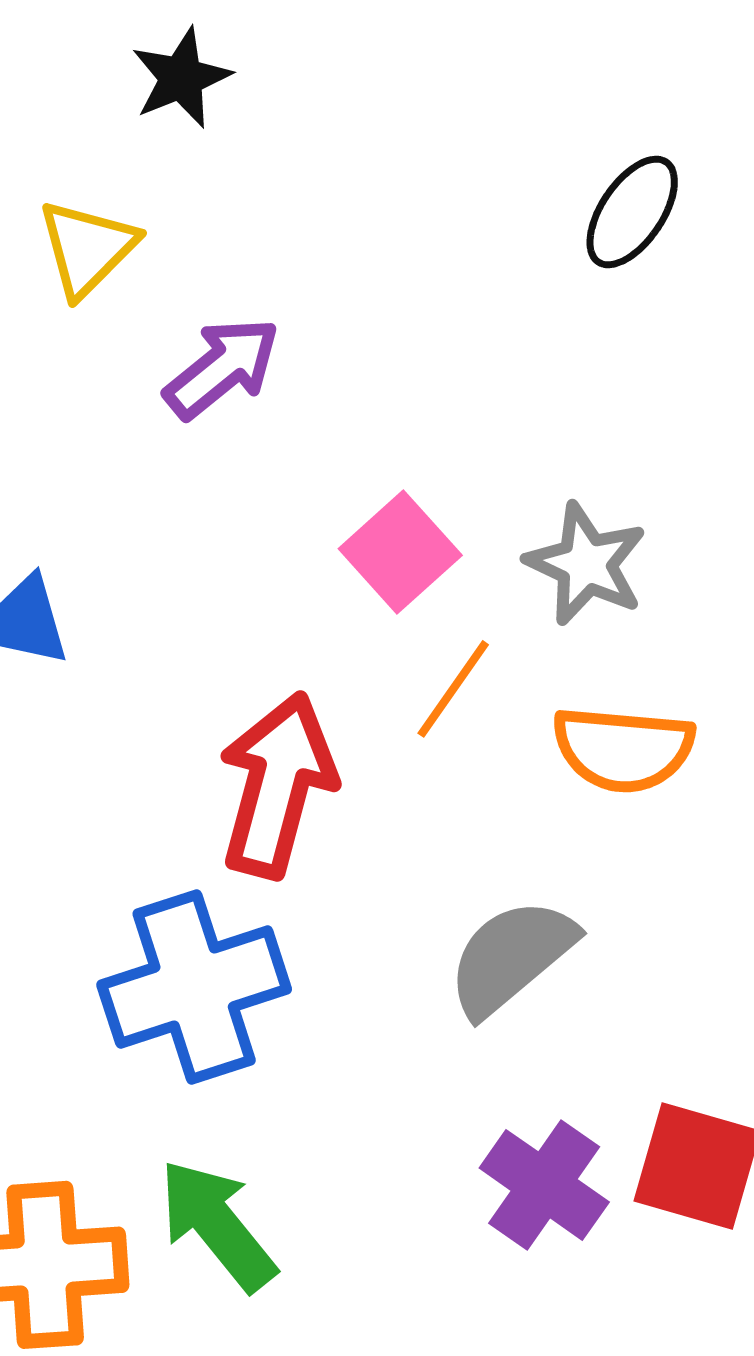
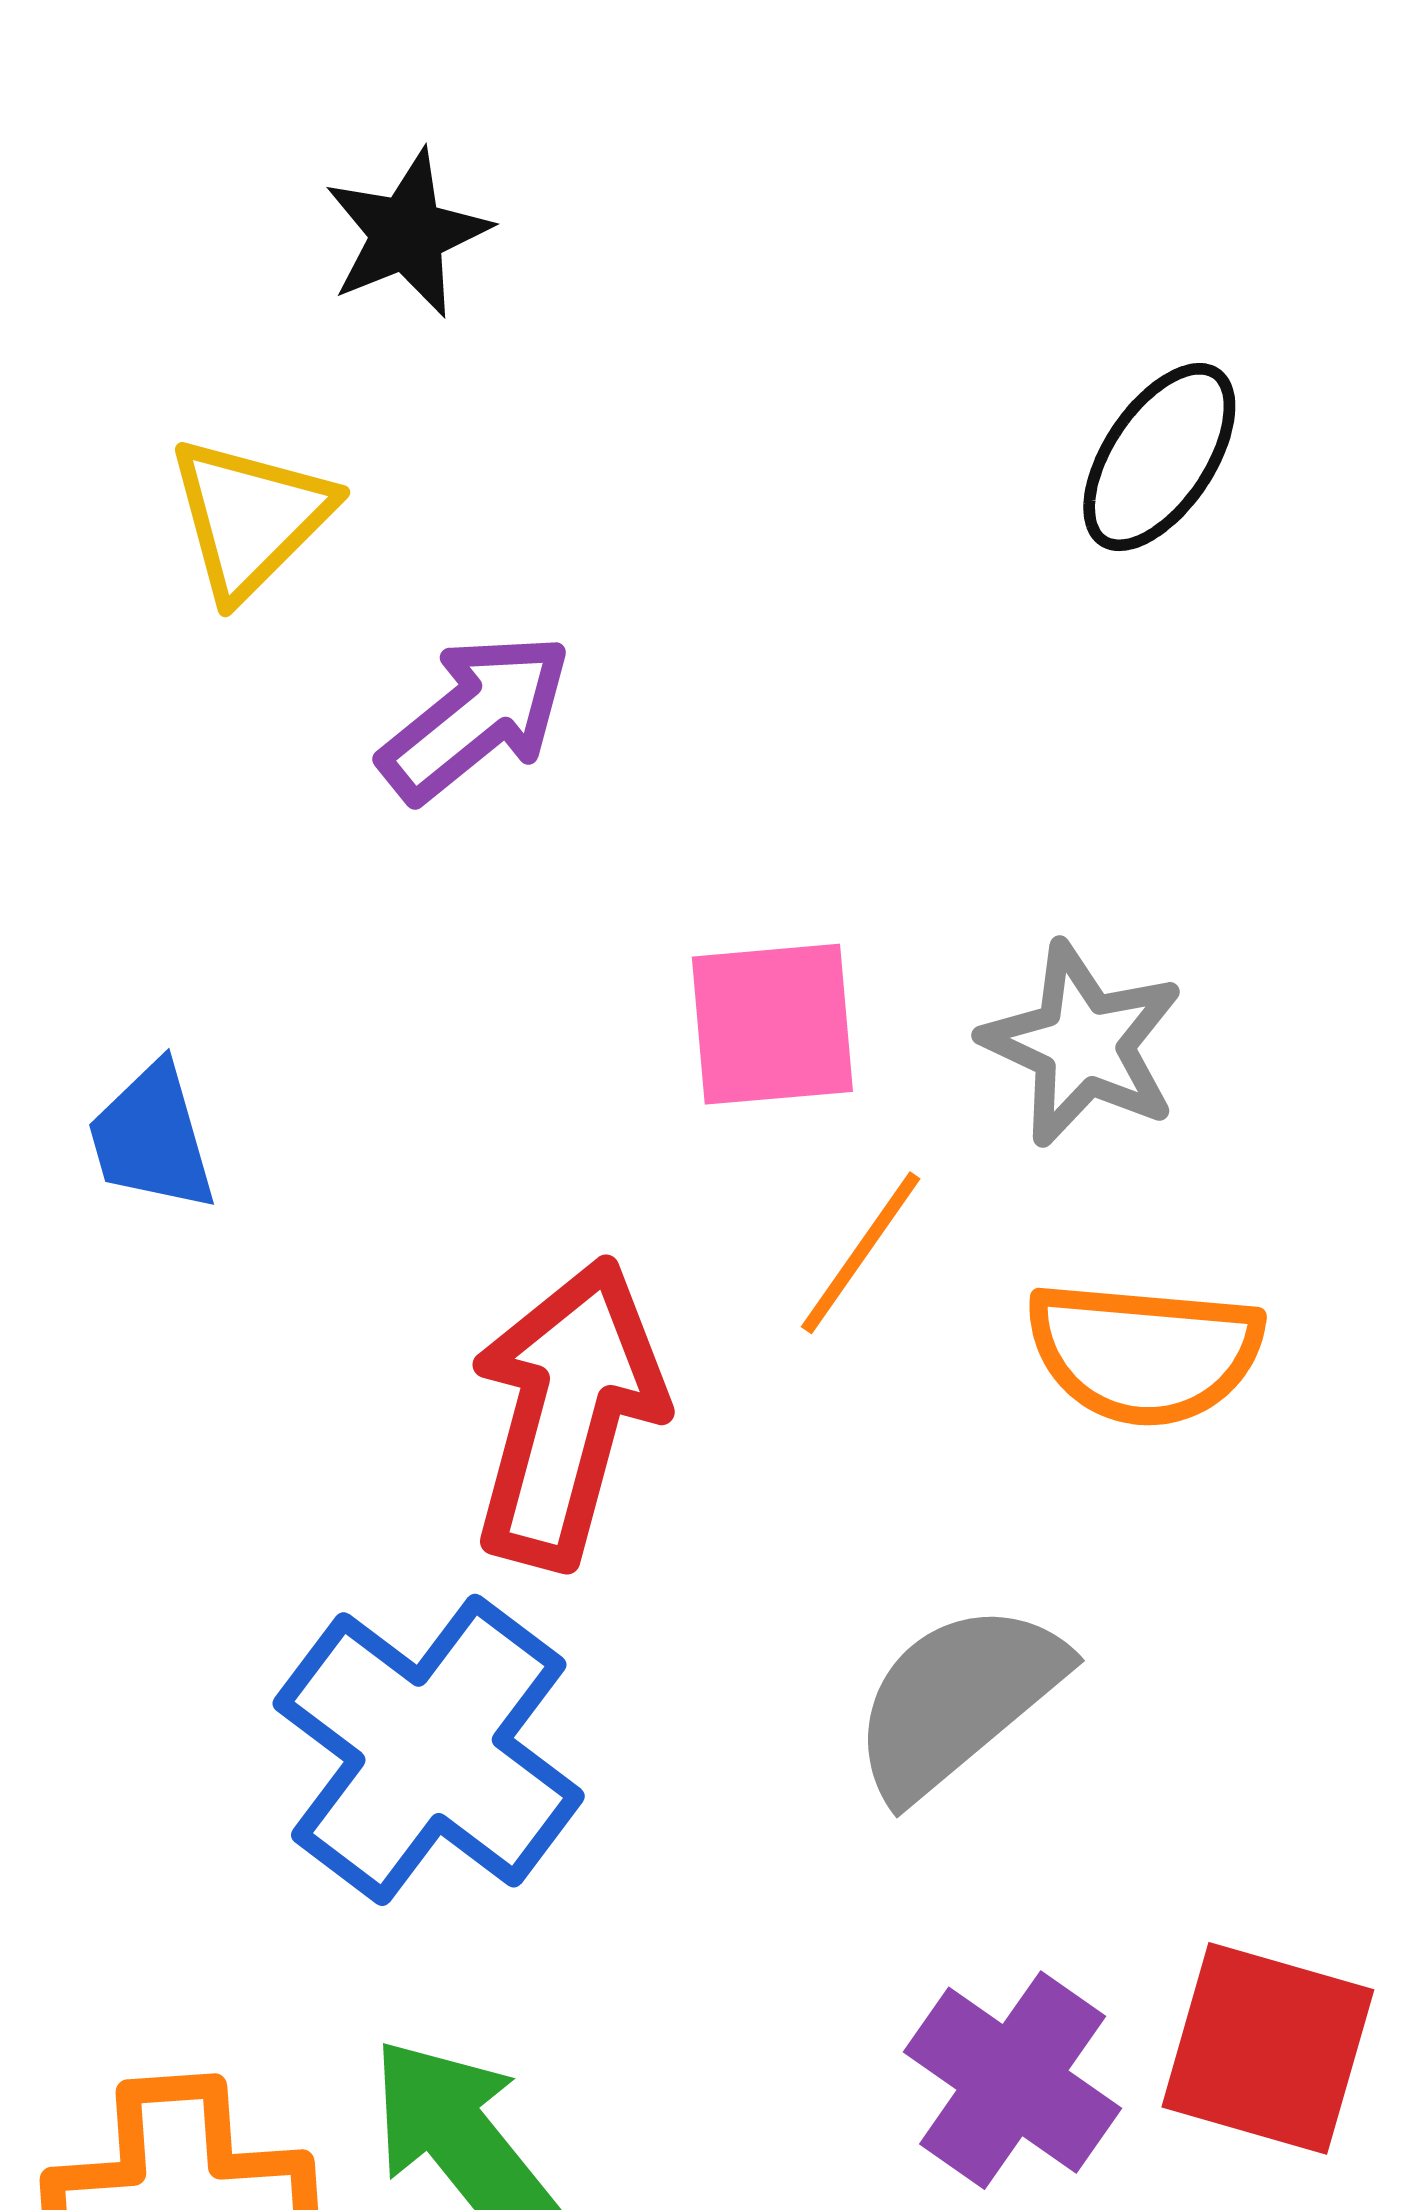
pink square: (400, 552) -> (772, 1024), turned 37
blue cross: (194, 987) -> (429, 1750), turned -35

